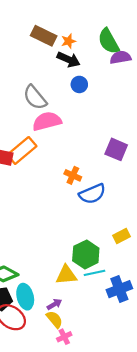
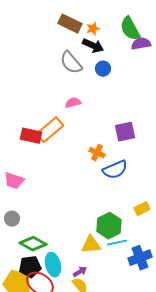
gray semicircle: (35, 97) -> (71, 63), moved
pink semicircle: (47, 121) -> (73, 103), size x0.6
purple square: (116, 149) -> (125, 132), moved, turned -35

